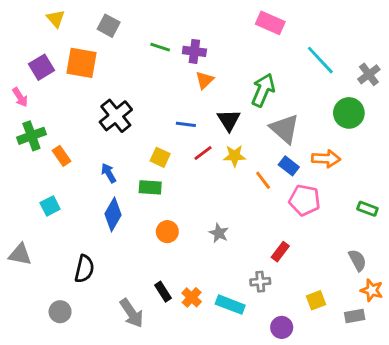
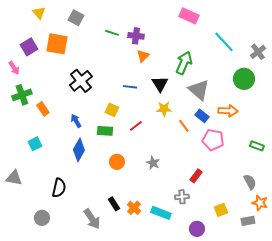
red line: (203, 153) -> (136, 126), moved

